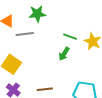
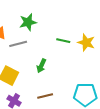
green arrow: (64, 54) -> (41, 66), moved

